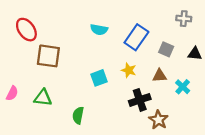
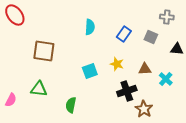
red ellipse: (26, 30) -> (15, 15), moved
cyan semicircle: (99, 30) -> (90, 27), turned -98
blue rectangle: (136, 37) -> (124, 34), size x0.7
gray square: (166, 49) -> (151, 37), moved
pink semicircle: (12, 93) -> (11, 100), moved

